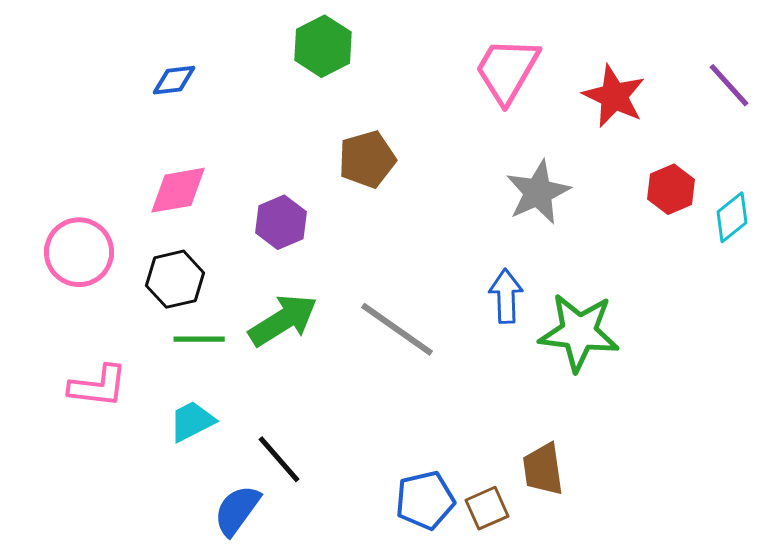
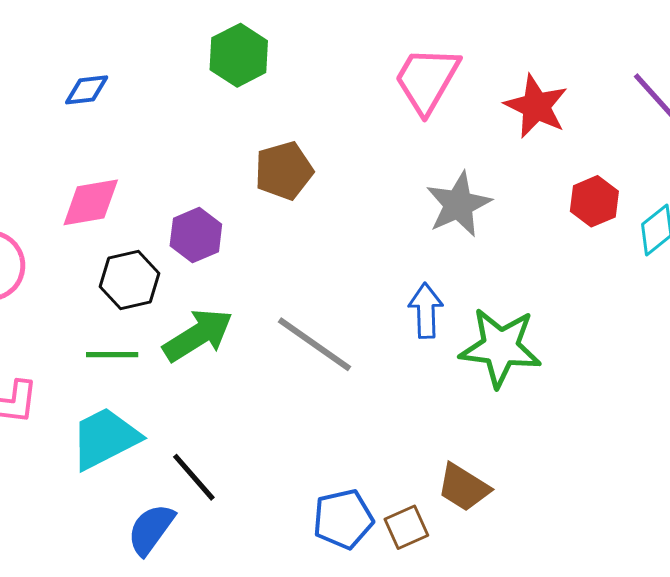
black hexagon: (175, 279) -> (129, 280), moved
cyan trapezoid: (192, 421) -> (105, 438), size x1.5
brown trapezoid: (543, 469) -> (464, 487), turned -50

